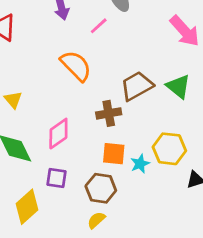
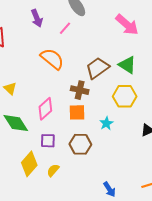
brown cross: (109, 113) -> (80, 90), turned 30
yellow hexagon: (169, 149) -> (125, 96), moved
orange square: (114, 154) -> (77, 112), moved
yellow semicircle: (96, 220) -> (53, 170), moved

